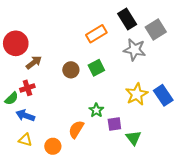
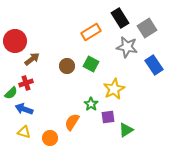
green square: (96, 68) -> (91, 64), turned -35
yellow star: (137, 94) -> (114, 89), moved
blue rectangle: (163, 95) -> (154, 65), moved
green triangle: (134, 138) -> (126, 130), turned 35

